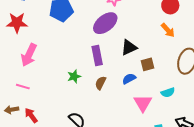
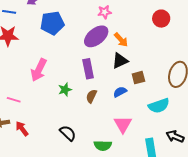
orange arrow: (168, 30) -> (121, 40), moved
pink arrow: (29, 55) -> (39, 70), moved
cyan semicircle: (168, 92) -> (159, 106), size x1.5
pink triangle: (143, 103) -> (123, 124), moved

